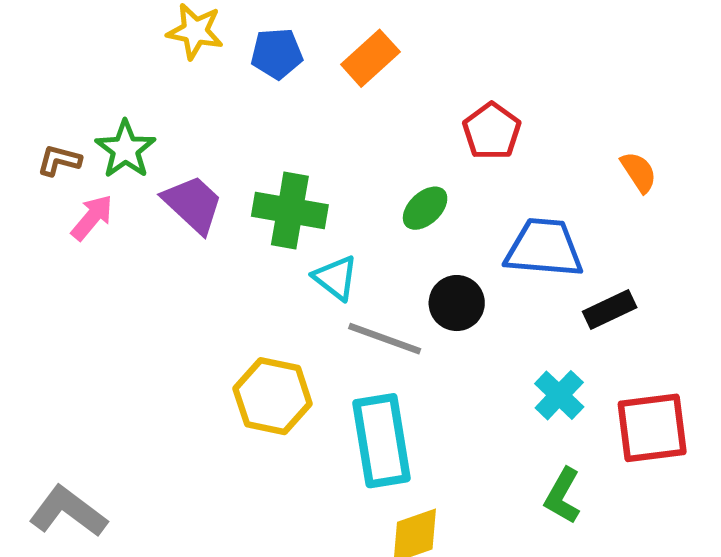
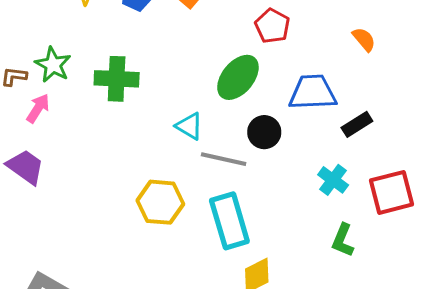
purple trapezoid: (193, 204) -> (25, 167), moved
green ellipse: (425, 208) -> (238, 77), size x1.6
green cross: (290, 210) -> (117, 79), moved

